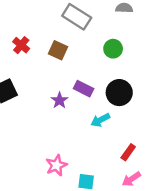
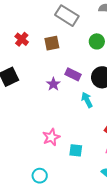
brown square: (58, 50) -> (52, 43), turned -35
cyan arrow: (100, 120) -> (87, 100), turned 91

